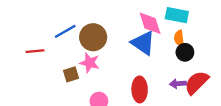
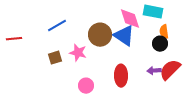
brown circle: (93, 37) -> (100, 35), moved
orange semicircle: (179, 38) -> (164, 32), moved
red line: (35, 51) -> (14, 39), moved
brown square: (71, 74) -> (55, 58), moved

